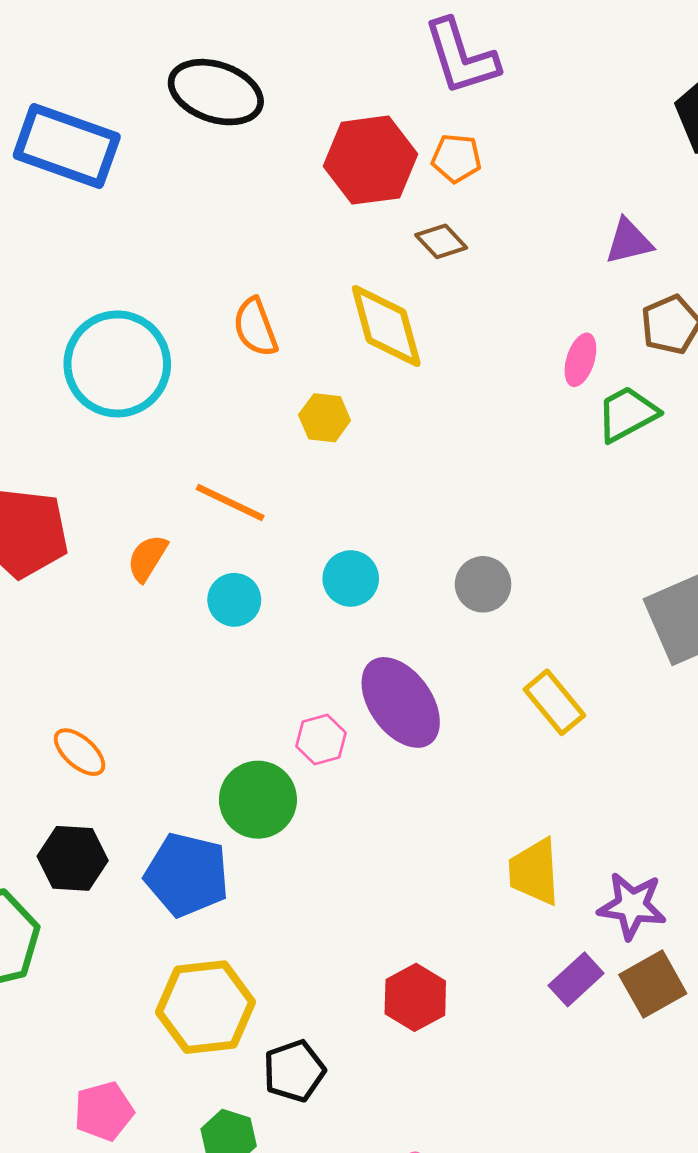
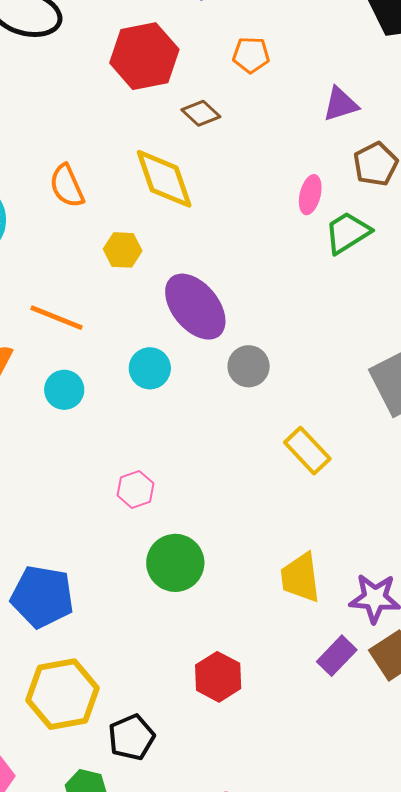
orange pentagon: (456, 158) -> (251, 55), moved
purple ellipse: (401, 702) -> (195, 307), moved
green circle: (258, 800) -> (175, 563), moved

